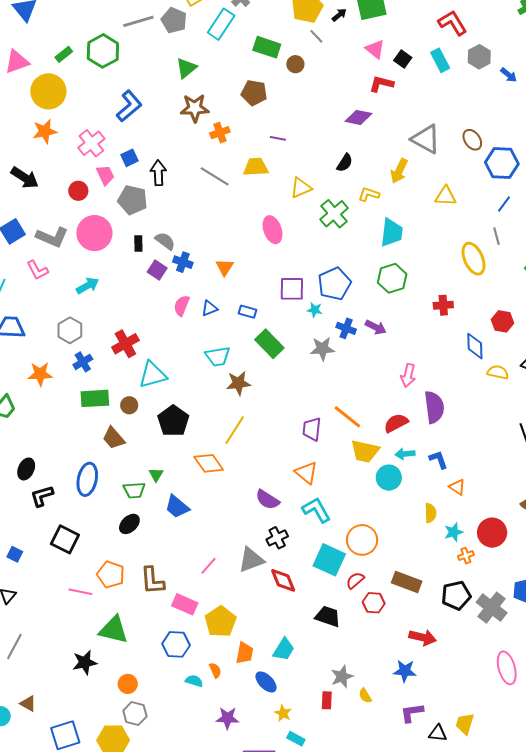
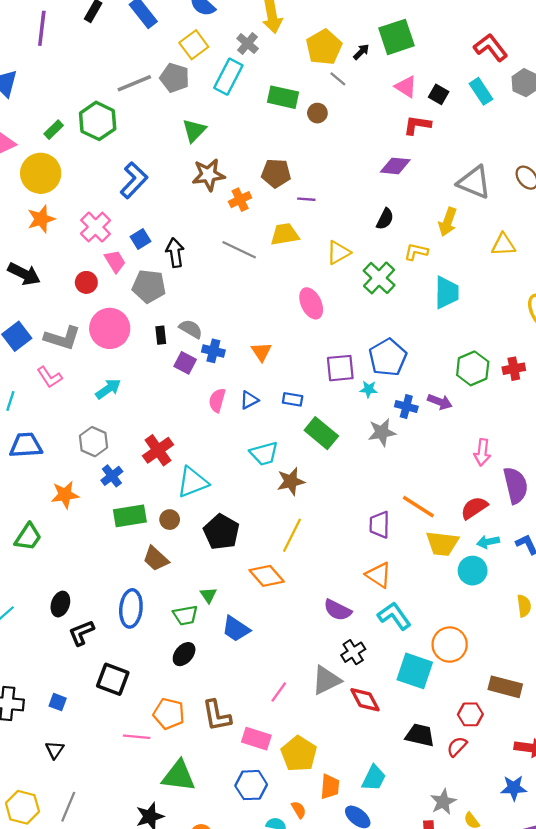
brown pentagon: (254, 93) -> (276, 173), moved
green hexagon: (392, 278) -> (473, 368), moved
red semicircle: (355, 580) -> (457, 747), moved

